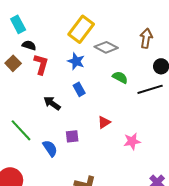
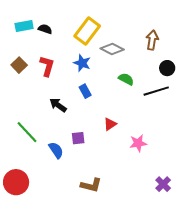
cyan rectangle: (18, 24) -> (24, 26), turned -72
black semicircle: (29, 45) -> (45, 29), moved

